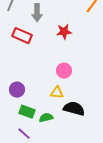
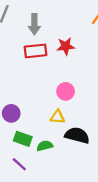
red rectangle: (22, 36) -> (35, 51), moved, turned -30

